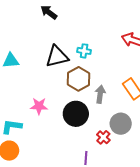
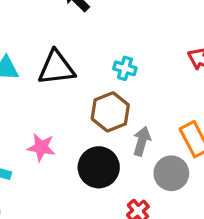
black triangle: (57, 56) -> (56, 68), moved
gray circle: (121, 124) -> (171, 173), moved

